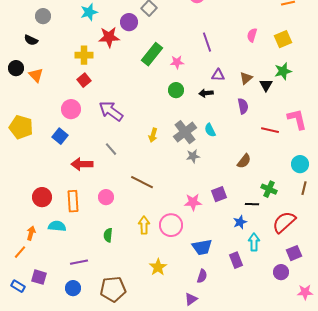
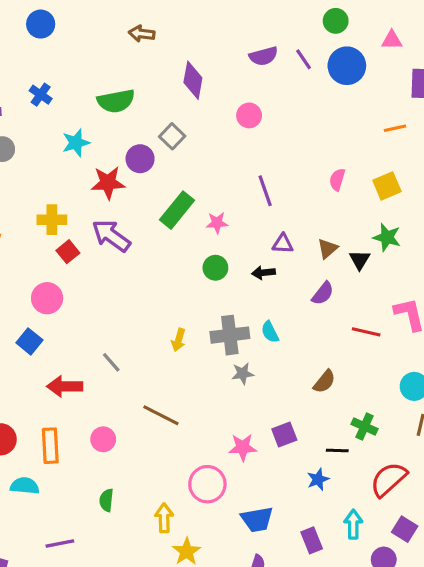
yellow cross: (84, 55) -> (52, 220), moved
green star: (283, 71) -> (387, 237), turned 30
purple semicircle: (243, 106) -> (323, 293), turned 49
purple arrow: (111, 111) -> (111, 236), moved
gray cross: (185, 132) -> (230, 335), turned 30
yellow arrow: (144, 225) -> (164, 518), moved
cyan arrow: (254, 242) -> (353, 524), moved
purple square: (294, 253) -> (405, 529), turned -35

